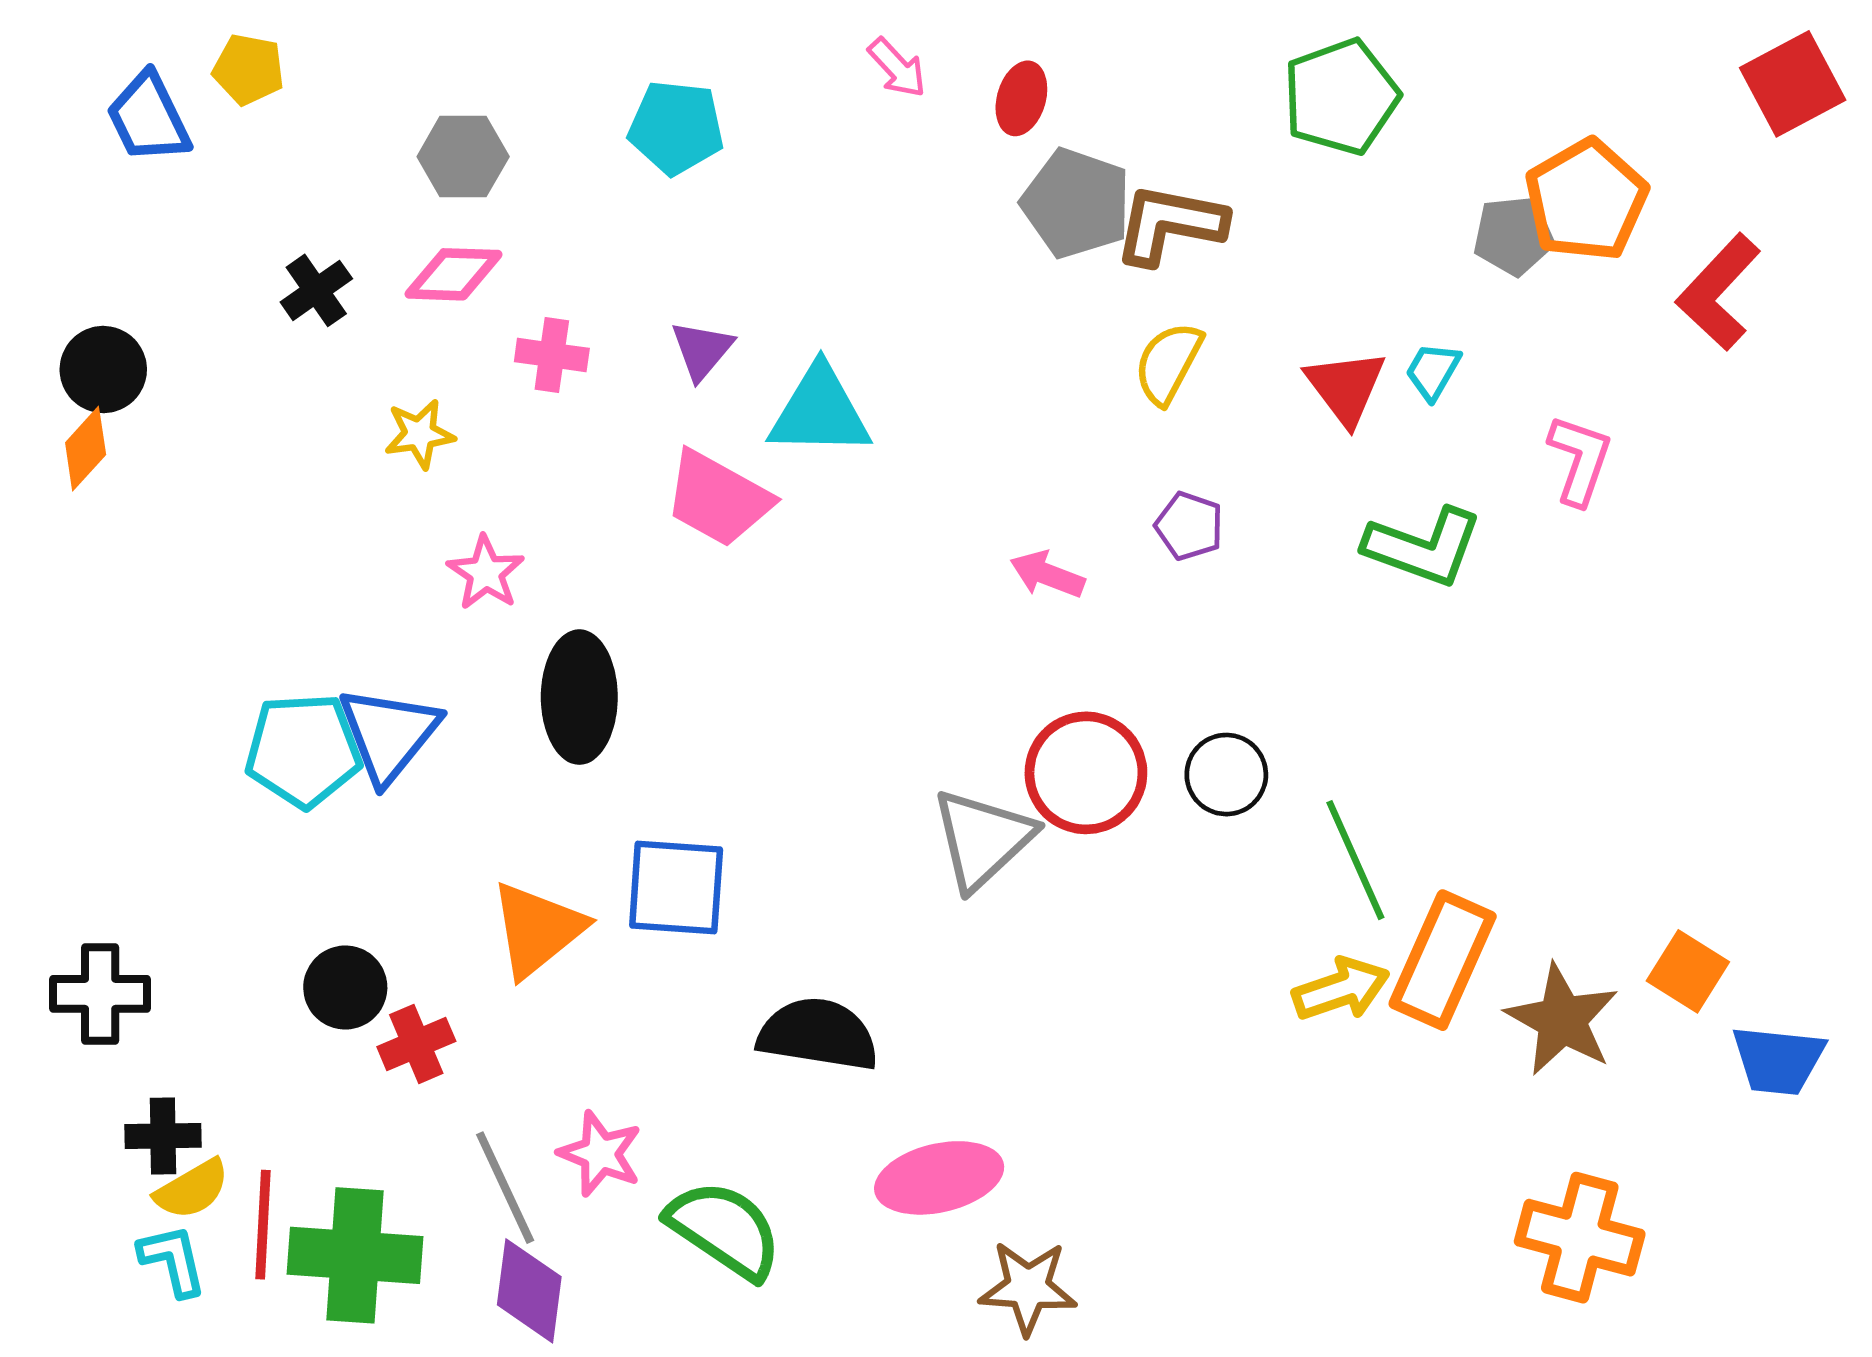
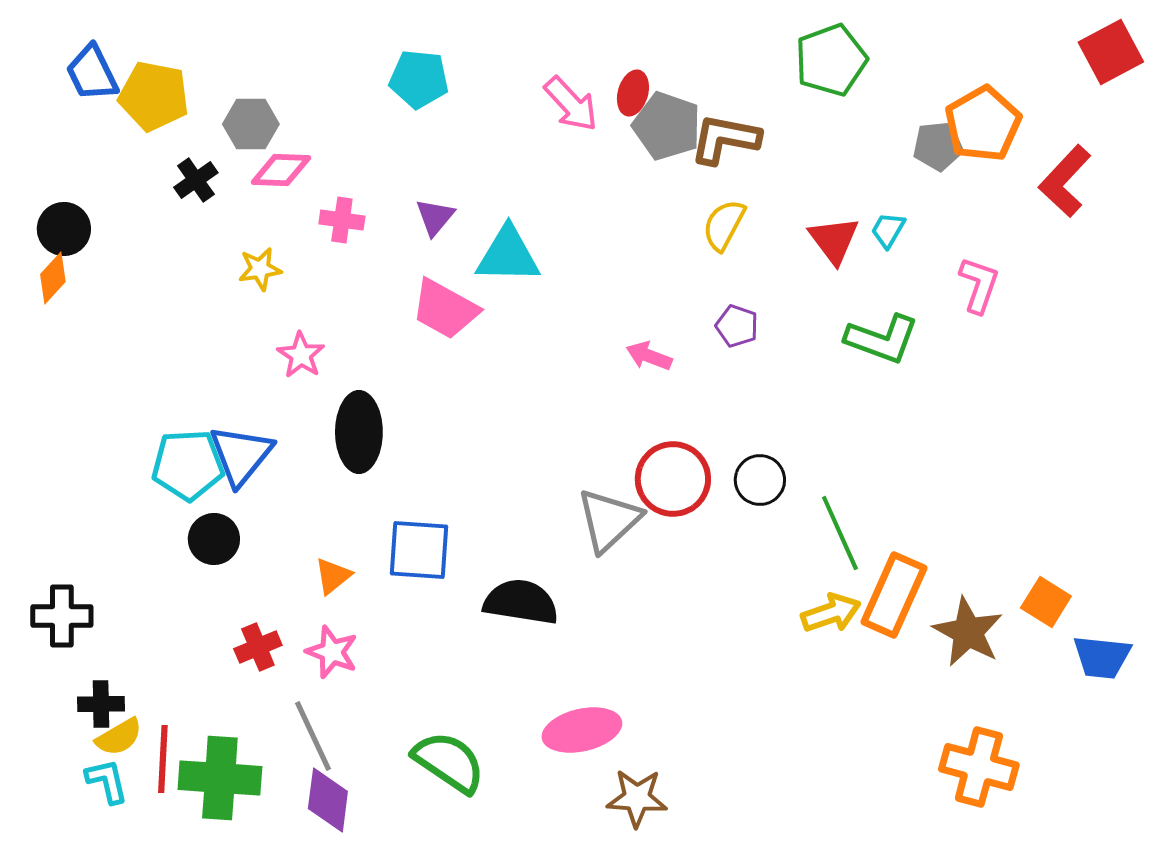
pink arrow: (897, 68) -> (571, 104), moved, size x1.5
yellow pentagon: (248, 69) -> (154, 96), moved, size x1.6
red ellipse: (1021, 98) -> (633, 93), moved
gray hexagon: (463, 157) -> (251, 124), moved
orange triangle: (537, 929) -> (333, 576), size x0.6
black circle: (345, 988) -> (214, 539), moved
black semicircle: (818, 1034) -> (521, 602), moved
pink star: (600, 1154) -> (332, 652), moved

